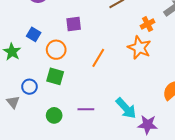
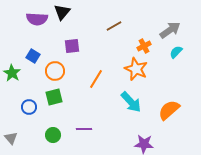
green square: (55, 76) -> (54, 97), turned -30
gray triangle: (13, 102) -> (11, 138), moved
cyan arrow: (126, 108) -> (131, 102), moved

